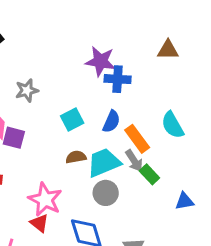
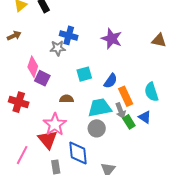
blue cross: (118, 79) -> (69, 35), moved
brown semicircle: (76, 157) -> (67, 99), moved
blue triangle: (184, 201) -> (145, 117), moved, turned 32
red triangle: (39, 223) -> (48, 140), size x1.5

